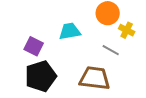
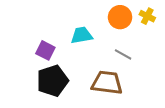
yellow cross: (127, 30) -> (147, 16), moved

